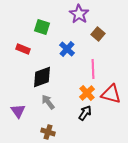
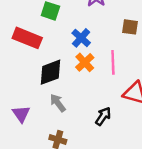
brown square: (98, 34) -> (130, 27), moved, turned -32
red rectangle: (23, 49) -> (27, 38), size x1.6
orange cross: (87, 93) -> (85, 62), moved

